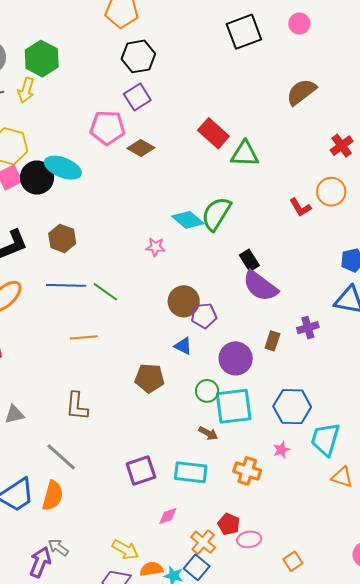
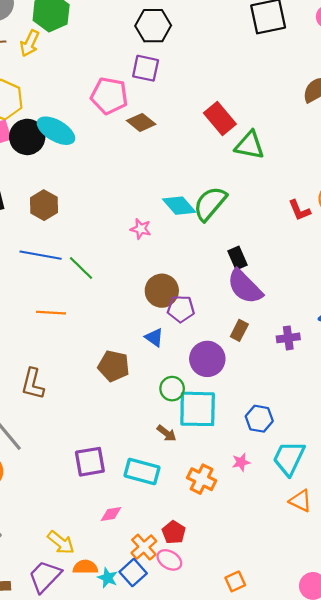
purple square: (137, 97) -> (146, 68), turned 36
brown rectangle: (272, 341) -> (239, 330), moved
blue hexagon: (292, 407) -> (259, 419), size x0.7
pink ellipse: (249, 539) -> (169, 560), moved, turned 30

